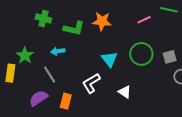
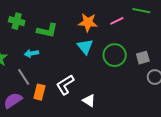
orange star: (102, 21) -> (88, 22), moved
cyan triangle: (109, 59) -> (85, 47), moved
white triangle: (125, 92) -> (89, 100), moved
orange rectangle: (66, 101) -> (39, 92), moved

